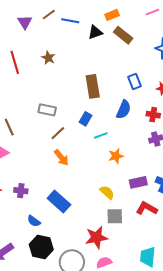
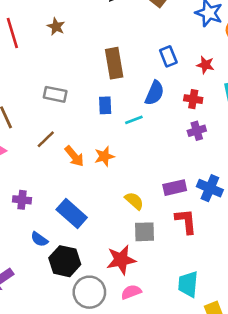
blue rectangle: (85, 119) -> (105, 105), turned -32
brown line: (58, 133) -> (46, 139), moved
cyan line: (101, 135) -> (134, 120), moved
orange star: (116, 156) -> (104, 156), moved
red L-shape: (147, 208) -> (186, 221), turned 55
black hexagon: (41, 247) -> (65, 261), moved

